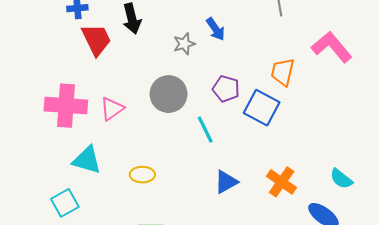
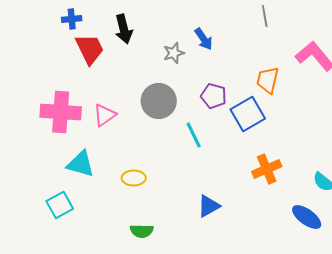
blue square: (262, 108) -> (248, 114), turned 32
blue triangle: (226, 182) -> (209, 206), moved
orange cross: (282, 182) -> (267, 169), moved, turned 32

